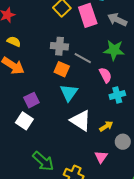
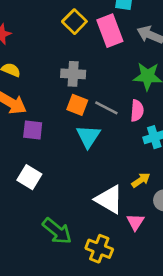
gray line: (83, 58) -> (106, 108), moved
pink semicircle: (105, 75) -> (137, 111), turned 35
purple square: (31, 100) -> (33, 130), moved, turned 35
white triangle: (81, 121) -> (109, 199), moved

